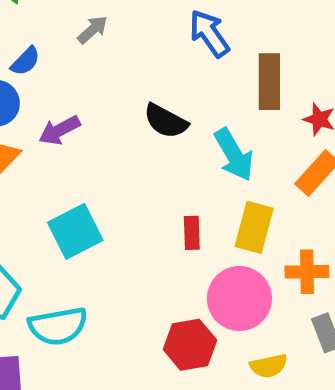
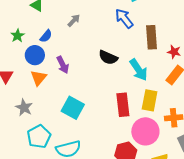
purple arrow: (59, 130) -> (63, 65), turned -84
cyan square: (75, 231) -> (73, 108), turned -30
red rectangle: (192, 233) -> (123, 105), size x1.6

